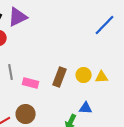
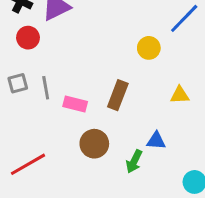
yellow circle: (84, 75) -> (149, 48), moved
brown circle: (26, 114) -> (94, 144), moved

